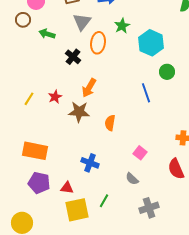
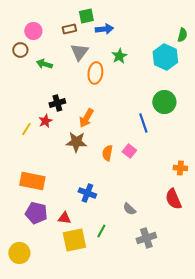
cyan hexagon: (151, 43) -> (165, 57), moved
black cross: (73, 57) -> (57, 103), moved, turned 35
green circle: (167, 72) -> (164, 102), size x1.5
red star: (55, 97) -> (45, 121), moved
pink square: (140, 153) -> (129, 151), moved

